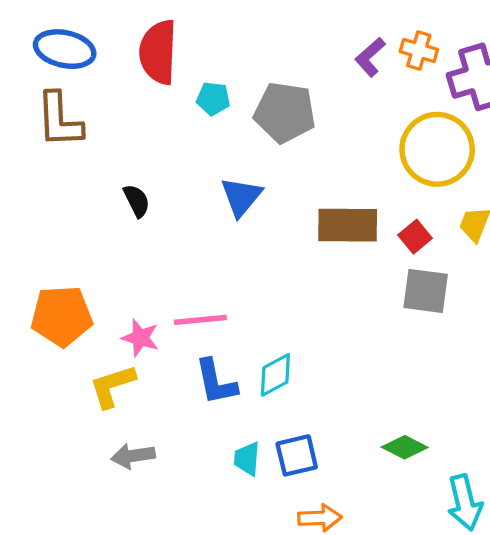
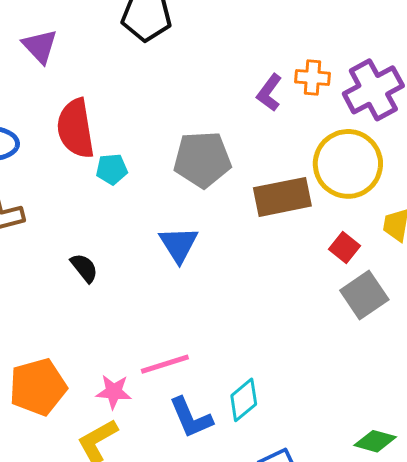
cyan pentagon: (213, 99) -> (112, 169), moved
brown rectangle: (348, 225) -> (282, 197), moved
gray square: (426, 291) -> (364, 295), turned -30

